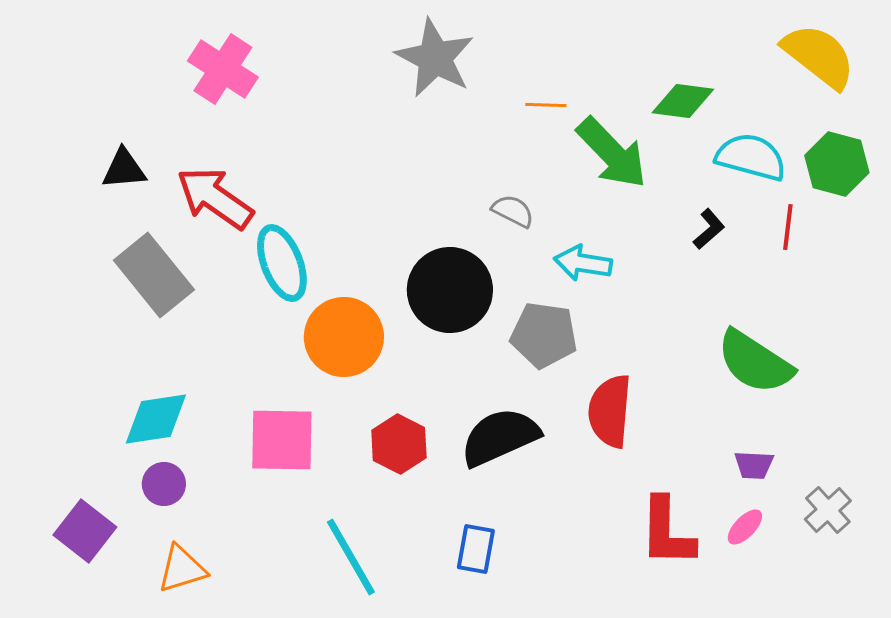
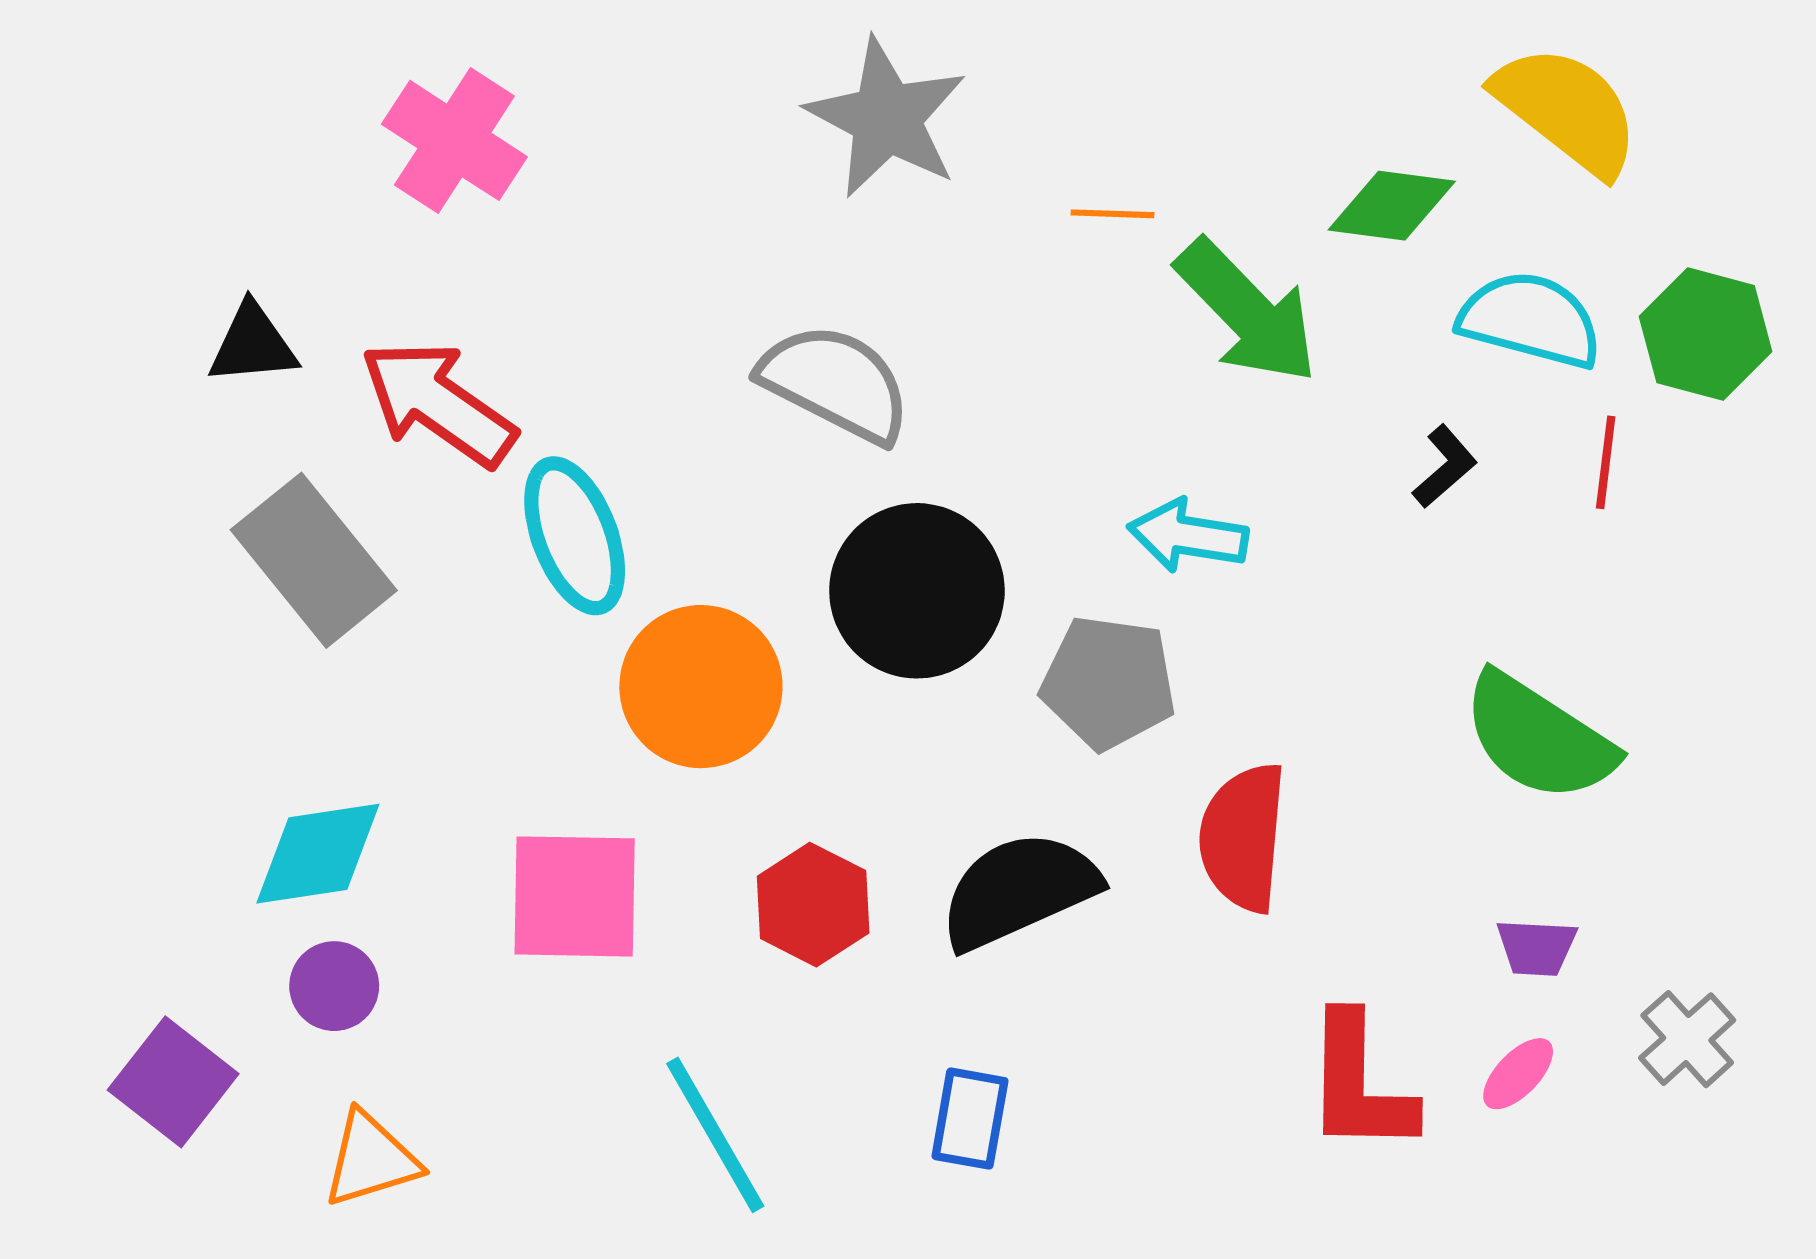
yellow semicircle: (819, 56) -> (1567, 110), moved
gray semicircle: (513, 211) -> (835, 383), moved, size x1.8

